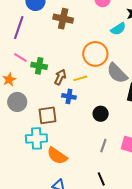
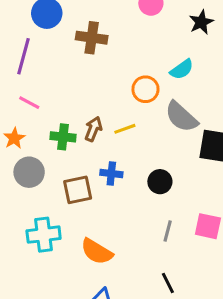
cyan semicircle: (118, 29) -> (182, 69), moved
orange circle: (95, 54) -> (145, 89), size x0.7
green cross: (39, 66) -> (63, 137), moved
blue cross: (69, 96) -> (111, 173), moved
cyan cross: (36, 138) -> (44, 235), moved

